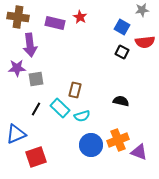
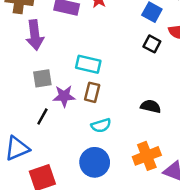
purple star: (17, 68) -> (64, 96), moved
cyan rectangle: (60, 108) -> (88, 64), moved, turned -30
blue circle: (91, 145) -> (95, 162), moved

